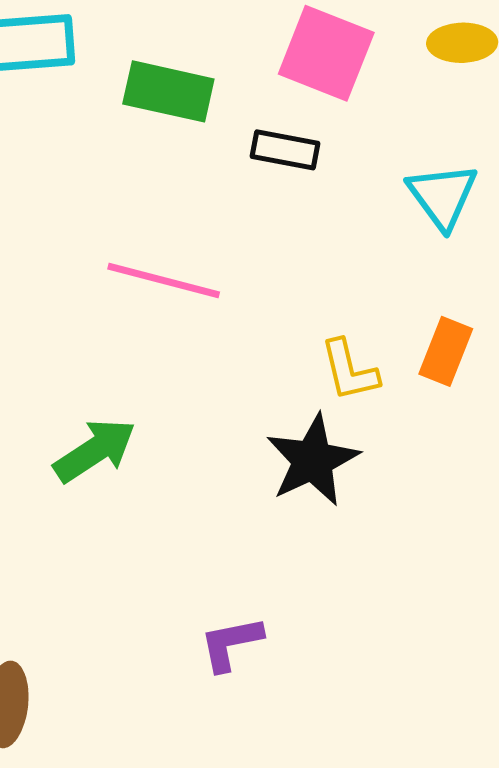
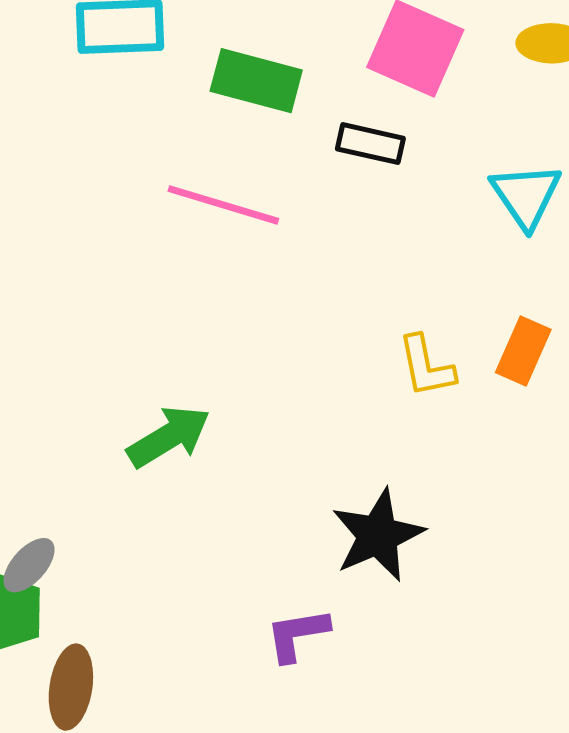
pink line: (164, 280) -> (223, 205), moved
black star: (313, 460) -> (378, 535), moved

